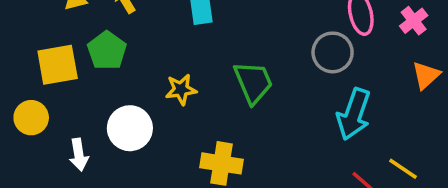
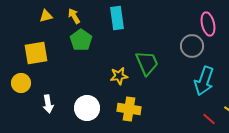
green pentagon: (107, 51) -> (81, 40), moved
yellow star: (181, 89) -> (119, 76), moved
white circle: (130, 128) -> (87, 108), moved

